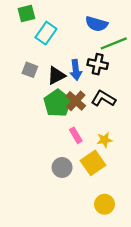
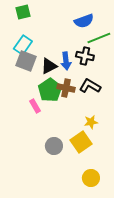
blue semicircle: (96, 24) -> (84, 21), turned -36
cyan rectangle: (46, 33) -> (23, 45), moved
gray square: (30, 70) -> (26, 61), size x1.5
brown cross: (76, 101) -> (66, 88), turned -30
pink rectangle: (76, 135) -> (35, 106), moved

